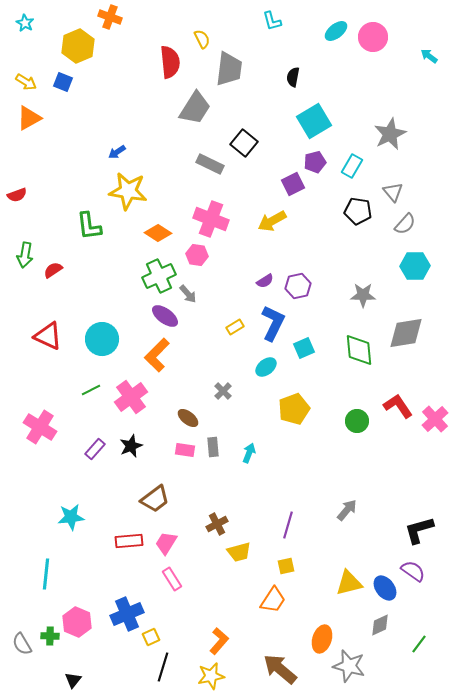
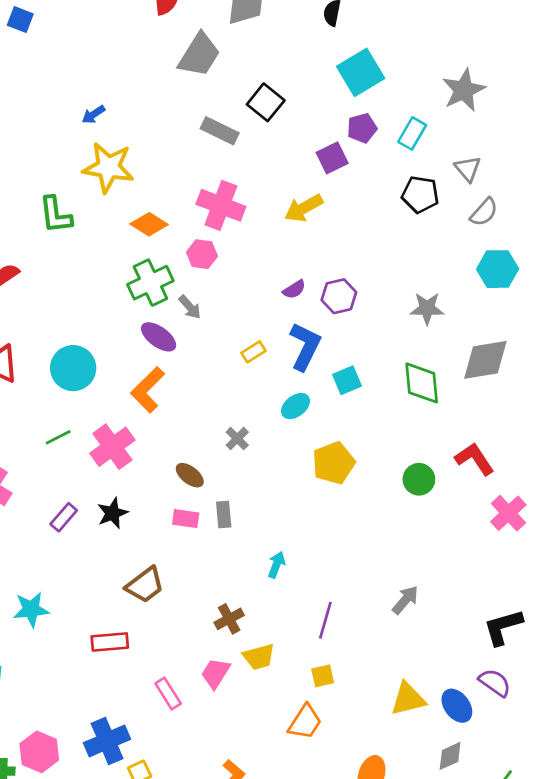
pink cross: (435, 419) -> (508, 513), moved
cyan arrow: (249, 453) -> (277, 565), moved
pink trapezoid: (166, 543) -> (216, 673), moved

